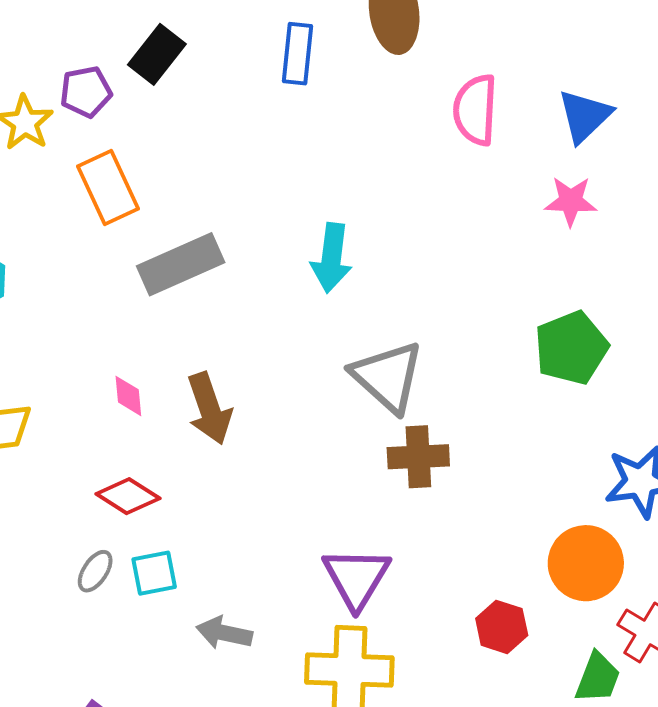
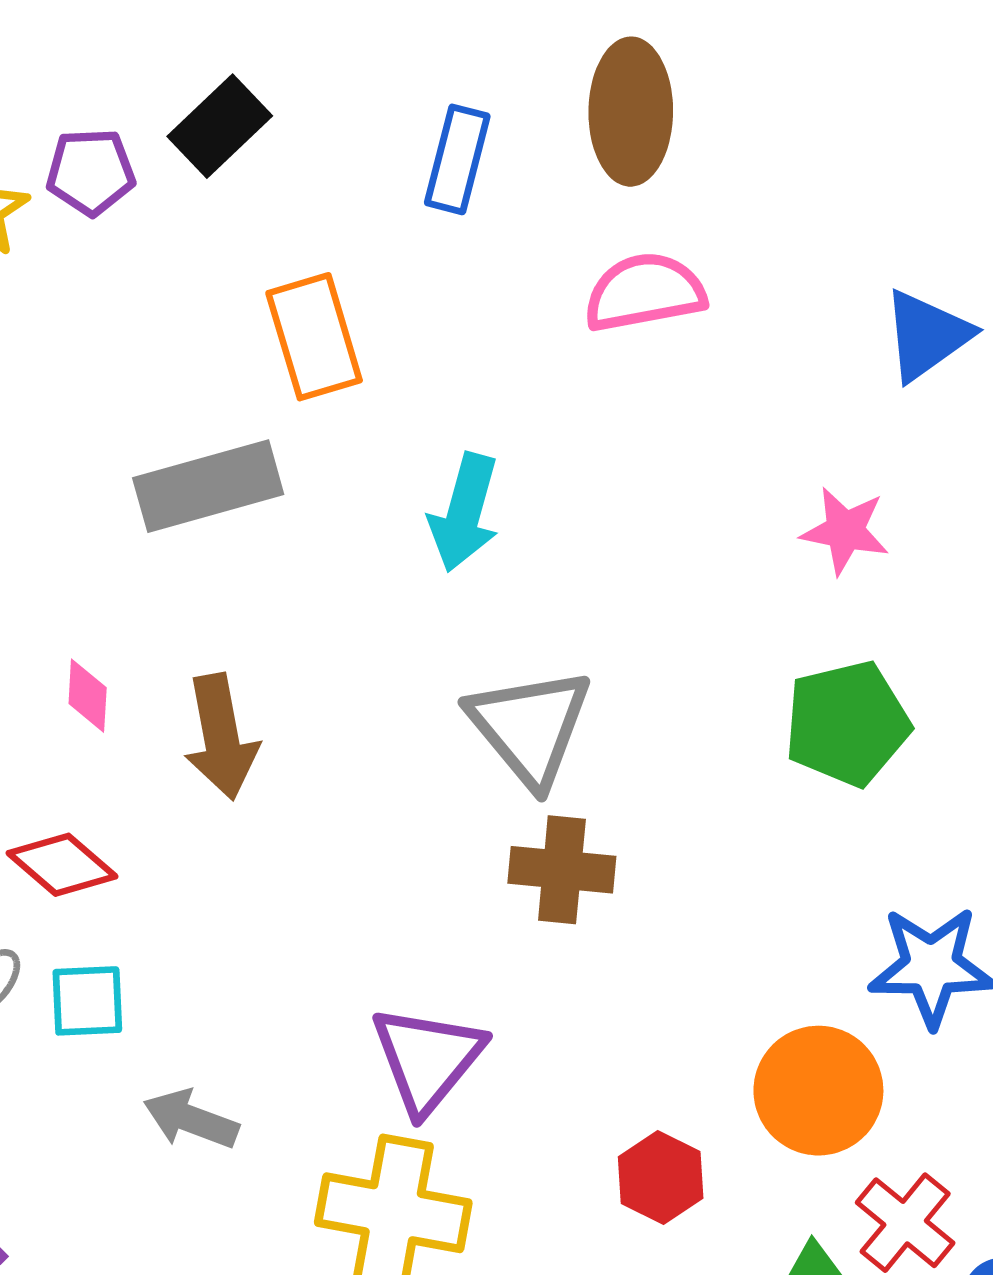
pink semicircle: (475, 110) -> (645, 292), moved, turned 68
orange rectangle: (108, 188) -> (314, 337), moved
pink star: (571, 201) -> (845, 531), moved

